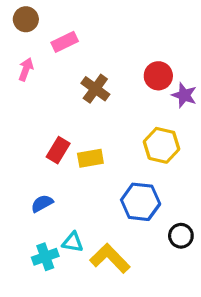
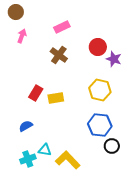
pink rectangle: (65, 42) -> (62, 27), moved
pink arrow: (26, 69) -> (22, 36), moved
blue hexagon: (141, 202) -> (100, 125), moved

